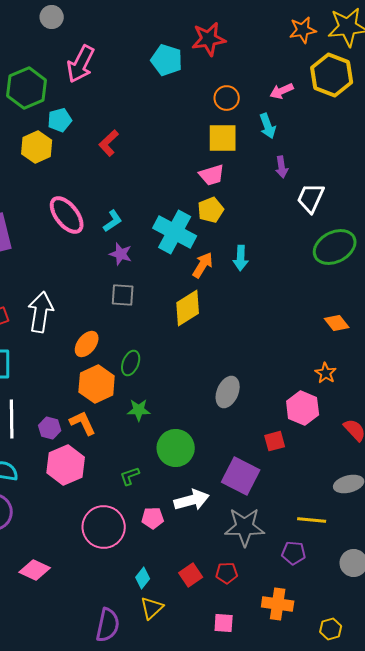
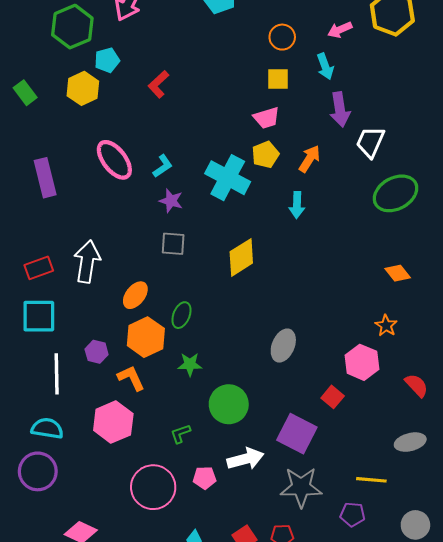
yellow square: (223, 138) -> (278, 79), size x0.7
purple arrow: (282, 167) -> (340, 109), size x1.5
orange arrow: (203, 265) -> (309, 159), moved
purple hexagon: (50, 428) -> (97, 352), moved
red square: (275, 441) -> (333, 397), turned -35

